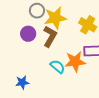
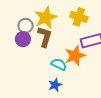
gray circle: (37, 11) -> (26, 26), moved
blue star: (22, 82) -> (55, 85), moved

